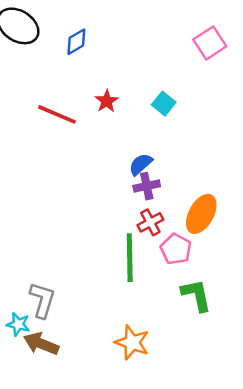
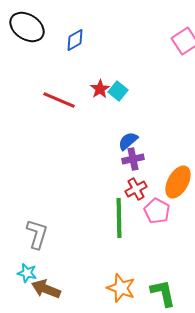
cyan square: (164, 104) -> (118, 91), moved
green L-shape: (196, 295) -> (163, 293), moved
gray L-shape: (42, 300) -> (37, 234), moved

